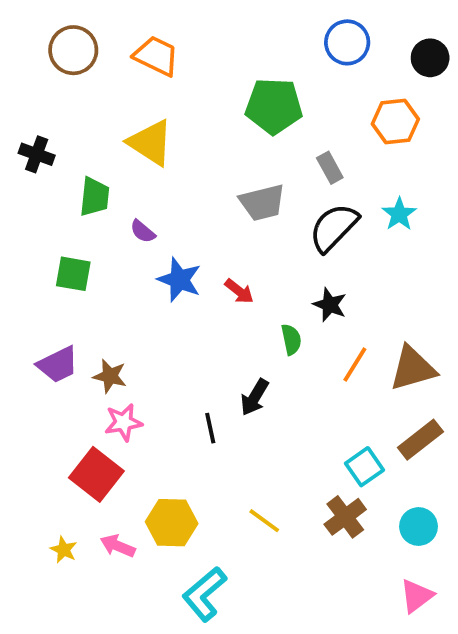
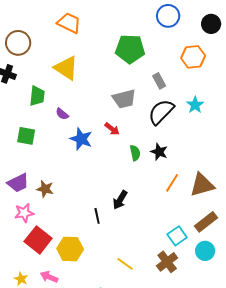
brown circle: (73, 50) -> (18, 43), moved
red arrow: (239, 291) -> (112, 129), moved
green semicircle: (291, 339) -> (135, 153), moved
pink star: (123, 422) -> (24, 213), moved
yellow hexagon: (172, 523) -> (70, 249), moved
cyan circle: (419, 527) -> (205, 251), moved

